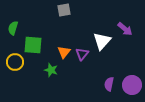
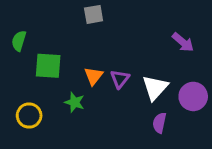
white triangle: (102, 41) -> (155, 88), moved
yellow circle: (15, 62) -> (29, 116), moved
purple circle: (132, 85) -> (193, 96), moved

